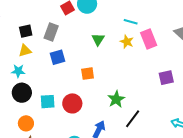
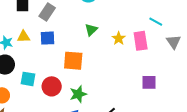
cyan line: (131, 22) -> (156, 22), moved
yellow triangle: (25, 51) -> (24, 37), moved
orange square: (88, 74) -> (73, 61), size x1.5
green star: (116, 99) -> (78, 94), moved

